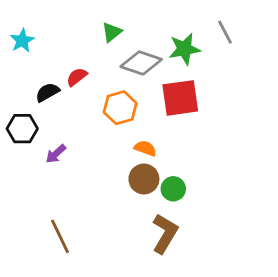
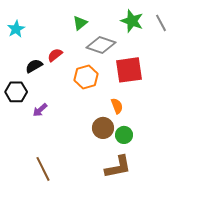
green star: (184, 49) -> (132, 21), moved, turned 30
orange semicircle: (145, 148) -> (117, 106), moved, turned 49
brown L-shape: (165, 234) -> (118, 167), turned 48

